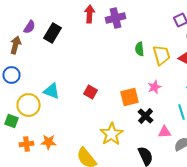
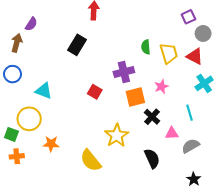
purple cross: (116, 18) -> (124, 72), moved
black rectangle: (52, 33) -> (77, 45), moved
cyan triangle: (52, 91) -> (44, 91), moved
yellow circle: (28, 105) -> (29, 119), moved
green square: (12, 121) -> (11, 134), moved
orange cross: (26, 144) -> (17, 156), moved

